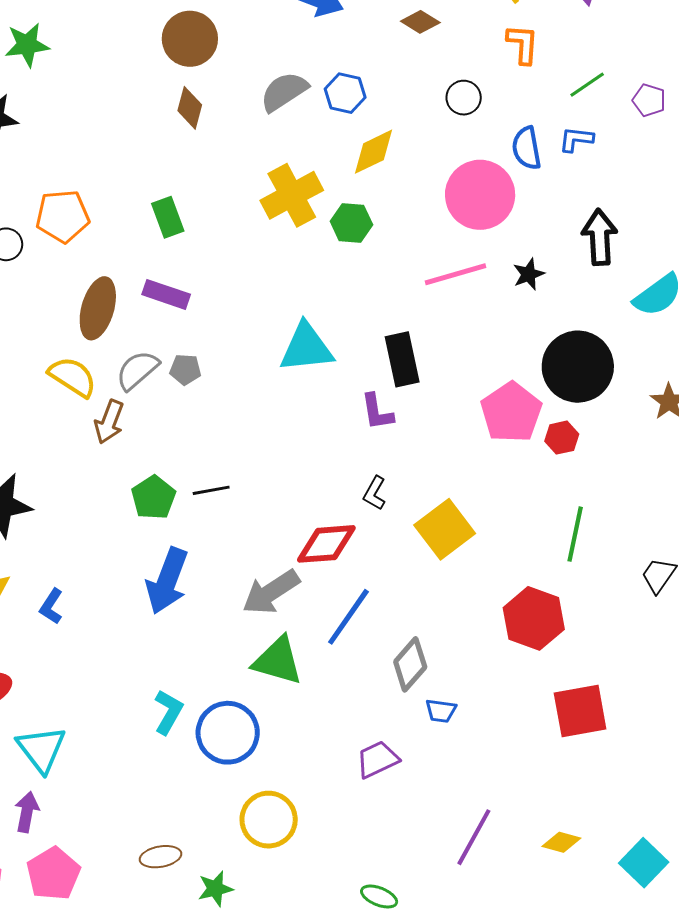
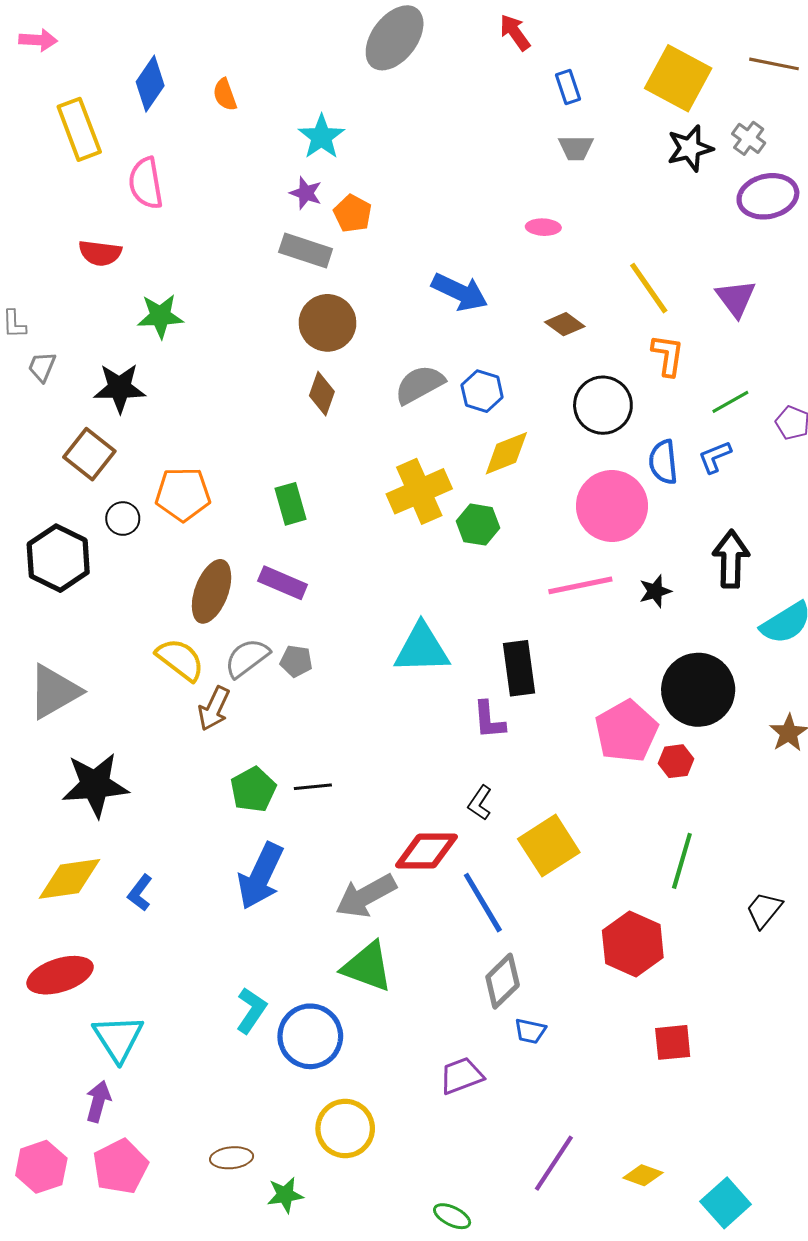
black circle: (464, 98) -> (603, 405), size x1.6
blue L-shape: (576, 139) -> (715, 457), turned -33
blue line: (348, 617) -> (483, 903), moved, turned -70
red square: (580, 711) -> (673, 1042), size x0.7

